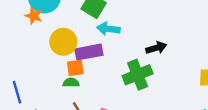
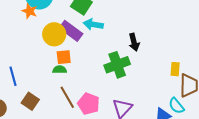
black arrow: (156, 48) -> (134, 42), turned 90
purple rectangle: (89, 52) -> (71, 31), moved, turned 45

